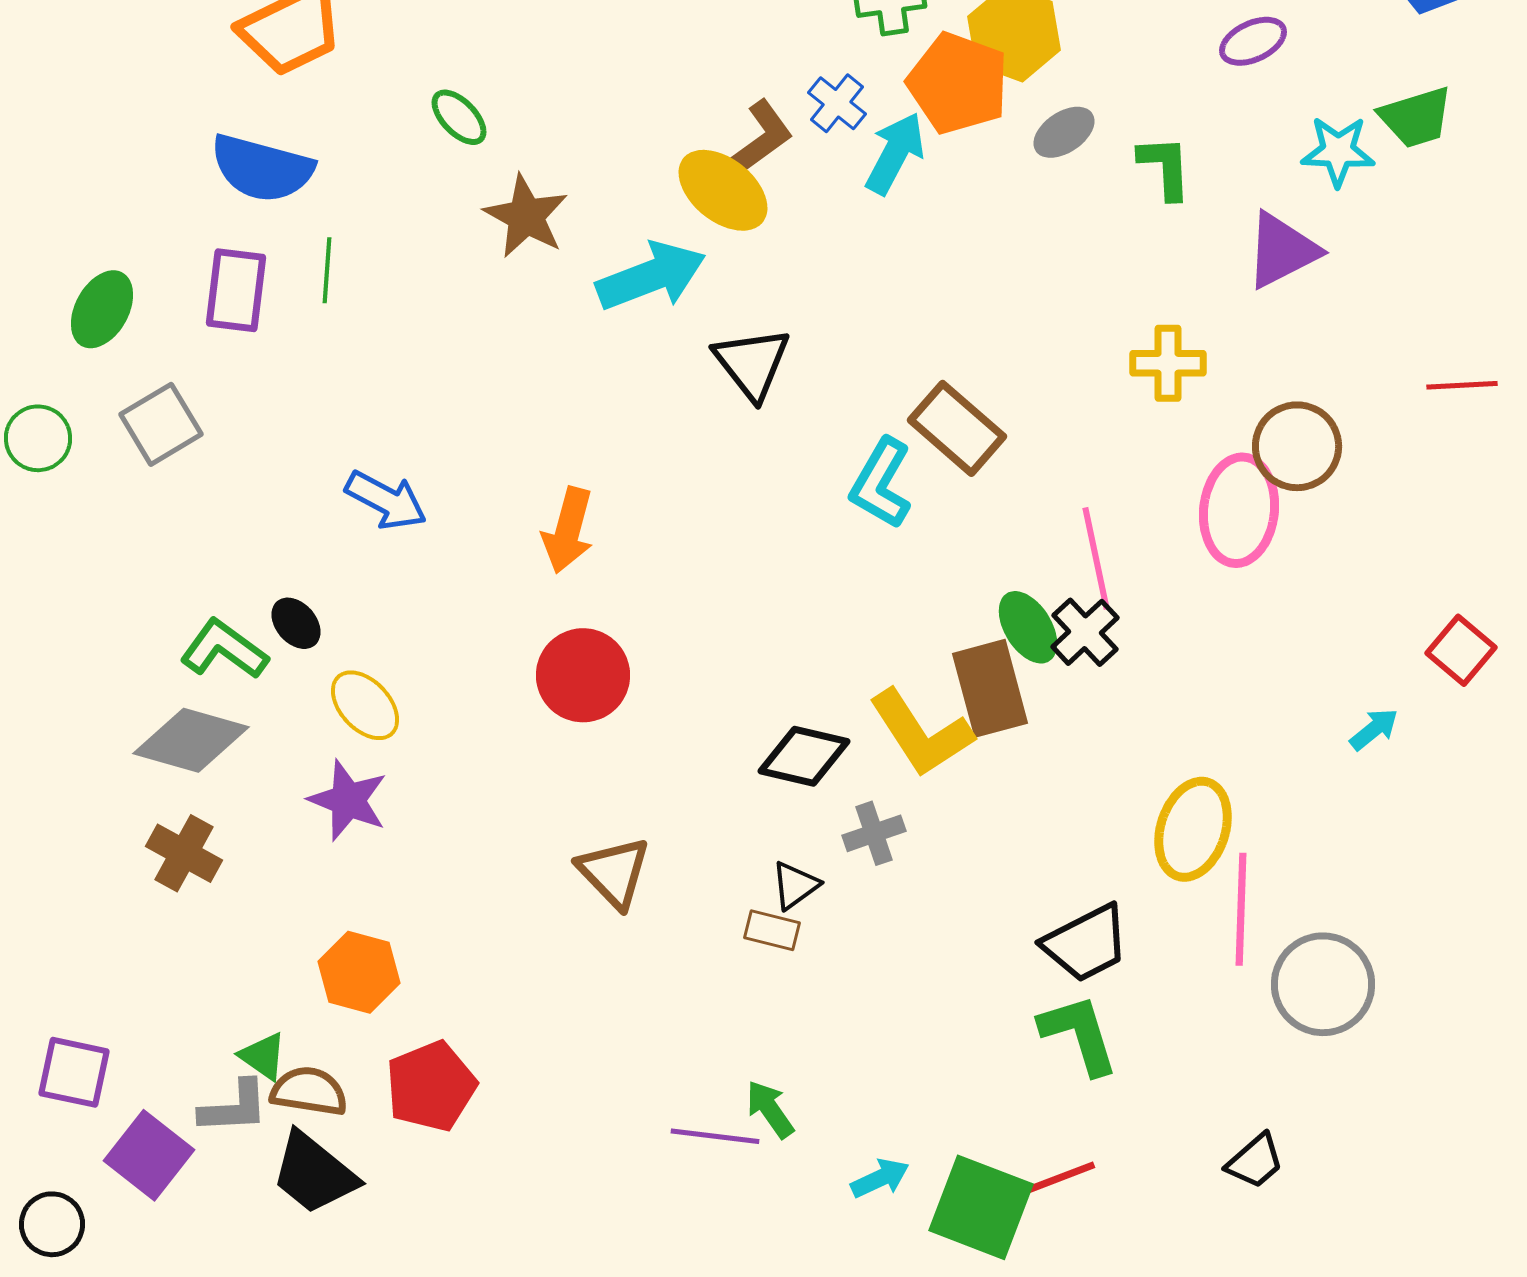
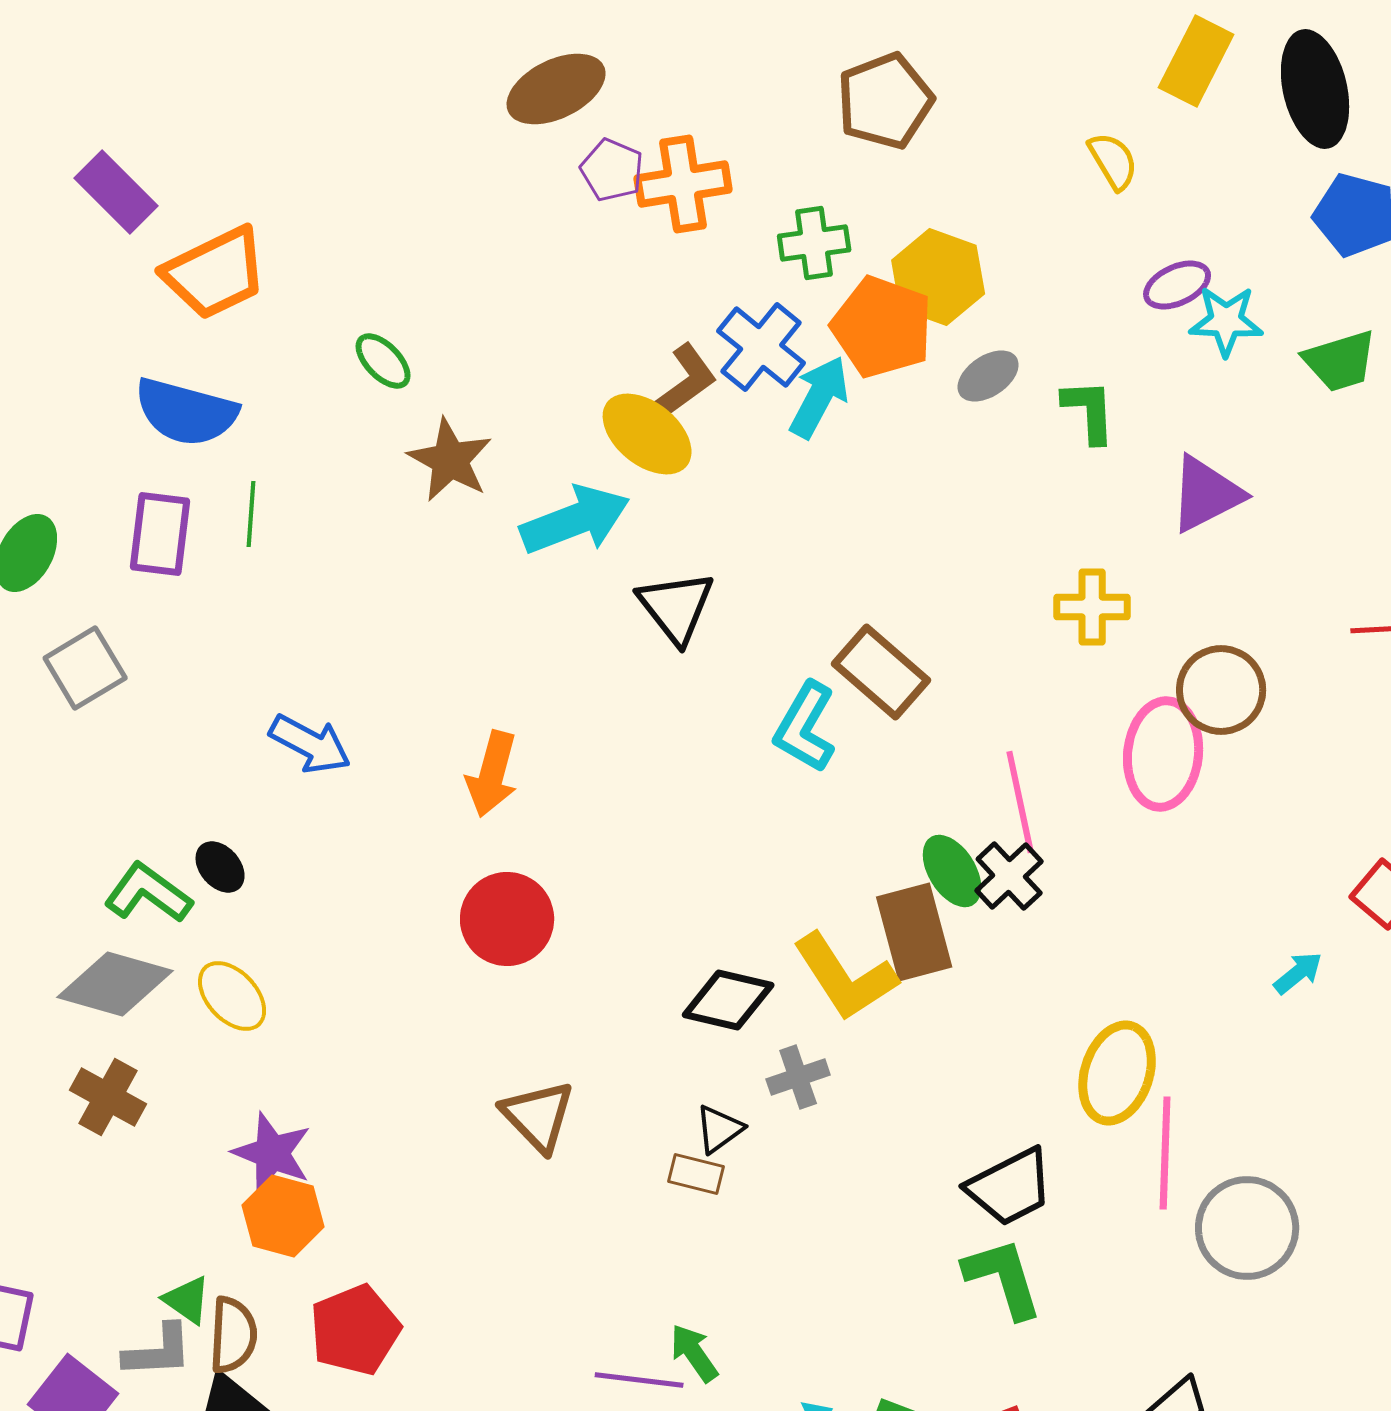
blue cross: (837, 103) -> (761, 347), size x1.5
cyan star: (1338, 151) -> (1226, 321), moved
yellow ellipse: (365, 705) -> (232, 996), moved
purple star: (348, 800) -> (272, 1153), moved
brown semicircle: (309, 1091) -> (233, 1335), turned 84

